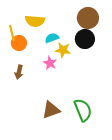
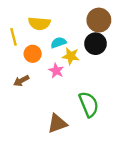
orange circle: (19, 43) -> (33, 54), moved
brown arrow: (19, 72) -> (21, 81), turned 48
green semicircle: (83, 110) -> (89, 104), moved

